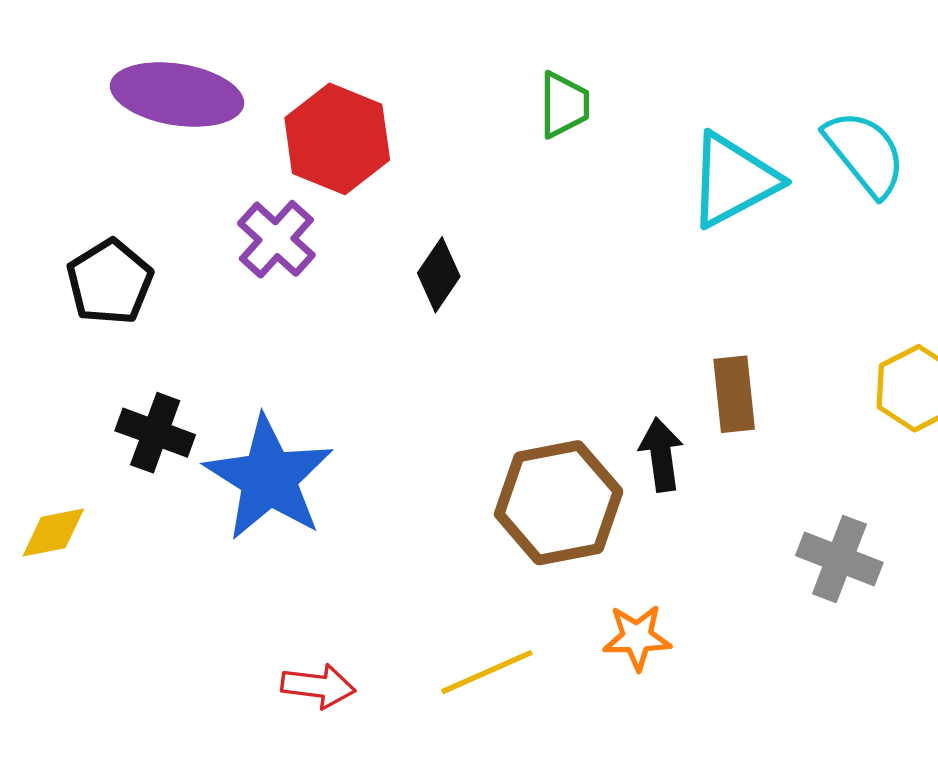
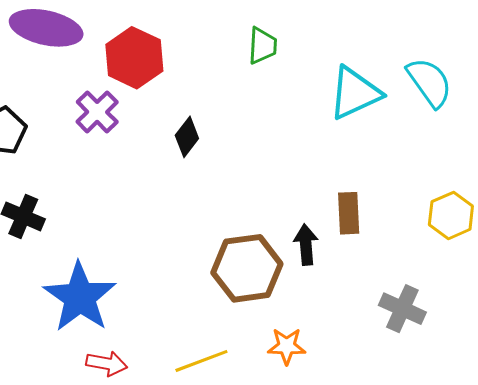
blue star: (269, 478) -> (80, 297), moved

